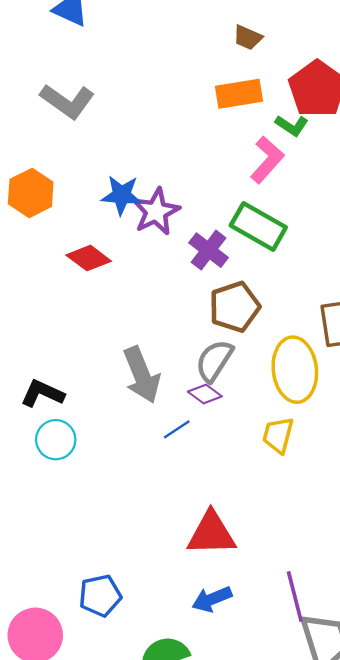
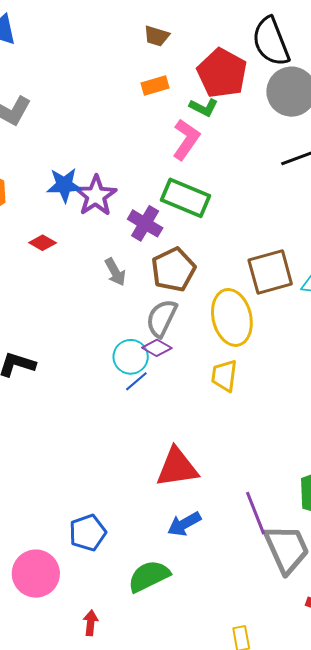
orange rectangle: (239, 94) -> (155, 86), size x0.7
red diamond: (89, 258) -> (43, 243), size x0.7
gray arrow: (142, 375) -> (115, 272), moved, size x0.6
cyan circle: (56, 440) -> (131, 357), moved

